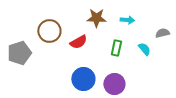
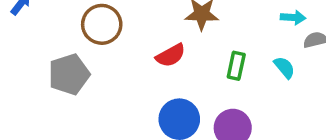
cyan arrow: (127, 20) -> (293, 17), moved
brown circle: (49, 31) -> (102, 24), moved

